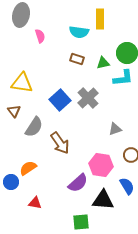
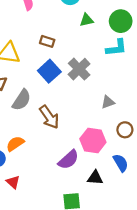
brown rectangle: (77, 59) -> (47, 41), moved
green triangle: (103, 63) -> (87, 20), moved
black triangle: (103, 200) -> (95, 178), size x0.7
red triangle: (35, 203) -> (13, 182), moved, turned 32

